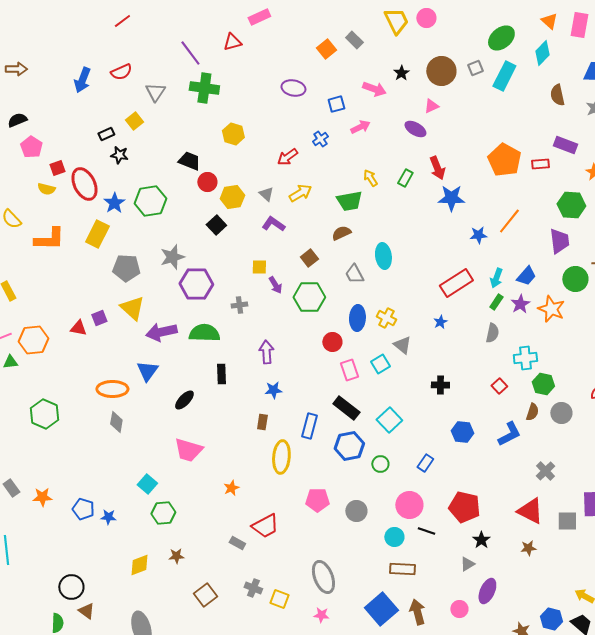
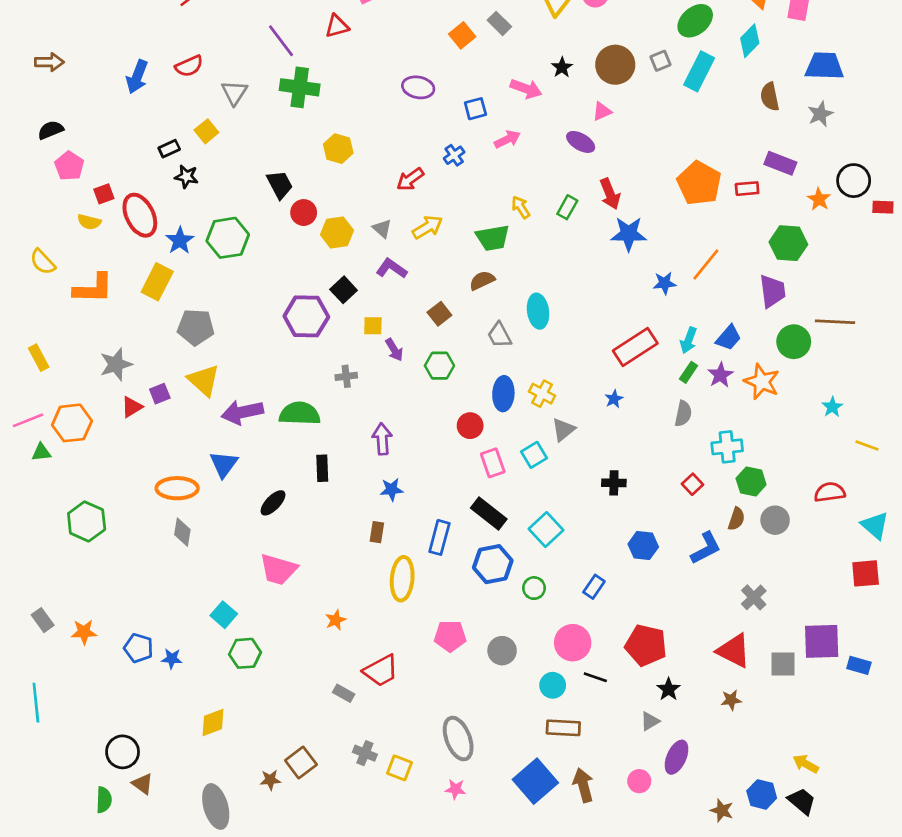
black trapezoid: (189, 161) -> (280, 185), turned 40
black square: (216, 225) -> (344, 290), moved
gray star: (172, 257) -> (116, 364), moved
purple hexagon: (196, 284) -> (306, 316), moved
green hexagon: (309, 297) -> (439, 366), size x0.7
red triangle: (78, 328) -> (132, 407), turned -42
gray triangle: (402, 345) -> (563, 430), turned 42
brown star: (176, 556) -> (270, 780), moved

